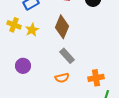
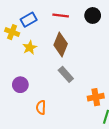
yellow cross: (14, 25) -> (12, 32), moved
orange semicircle: (62, 78) -> (41, 107), moved, turned 104

